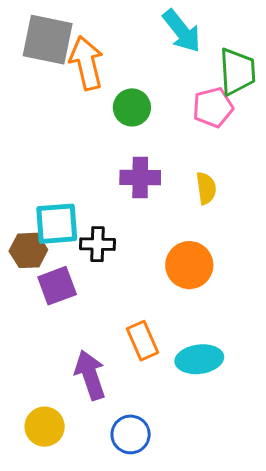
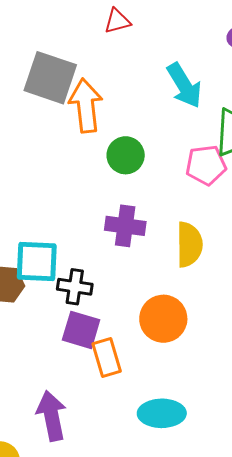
yellow semicircle: (206, 188) -> (189, 245), size x1.4
purple square: (57, 286) -> (81, 330), moved, turned 30
orange rectangle: (142, 341) -> (107, 358), moved

